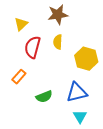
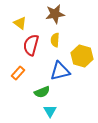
yellow triangle: (21, 24) -> (20, 23), turned -40
blue triangle: (77, 92) -> (60, 71), moved
cyan triangle: (80, 117) -> (50, 111), moved

